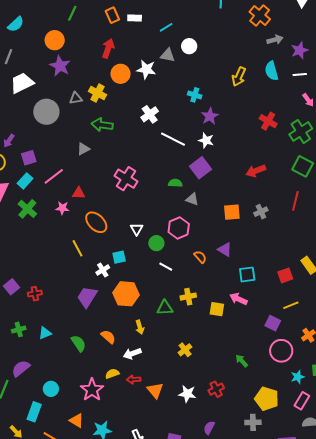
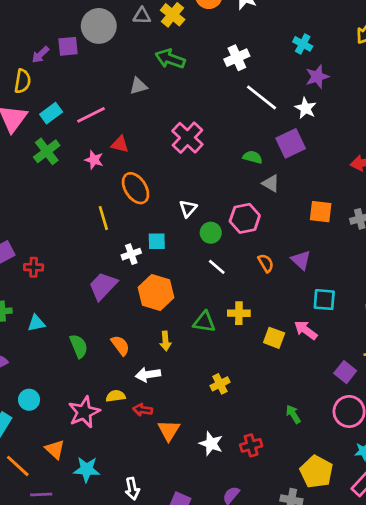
purple square: (29, 158) -> (68, 46), moved

